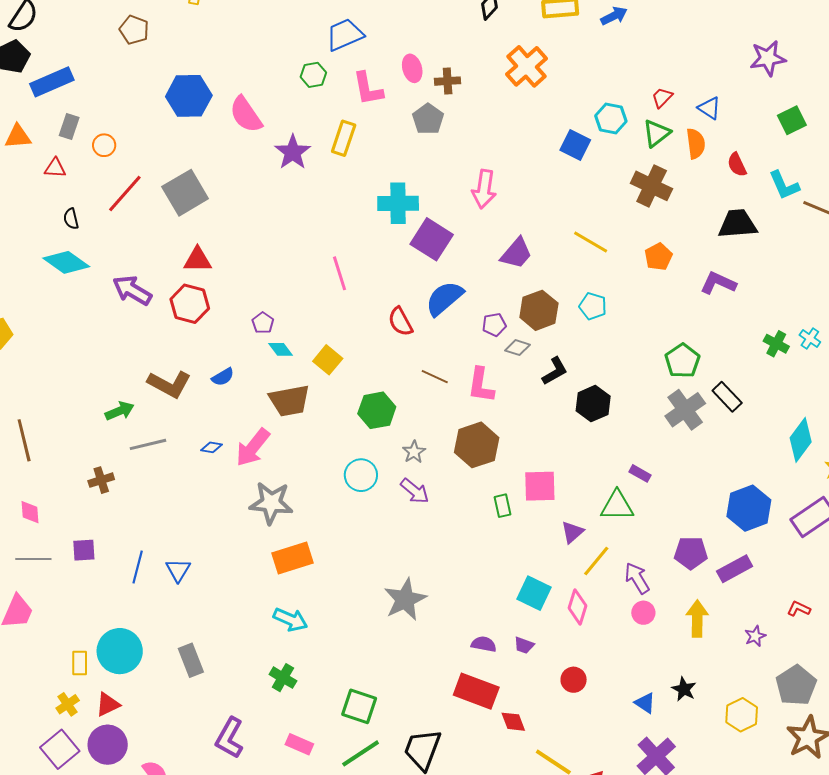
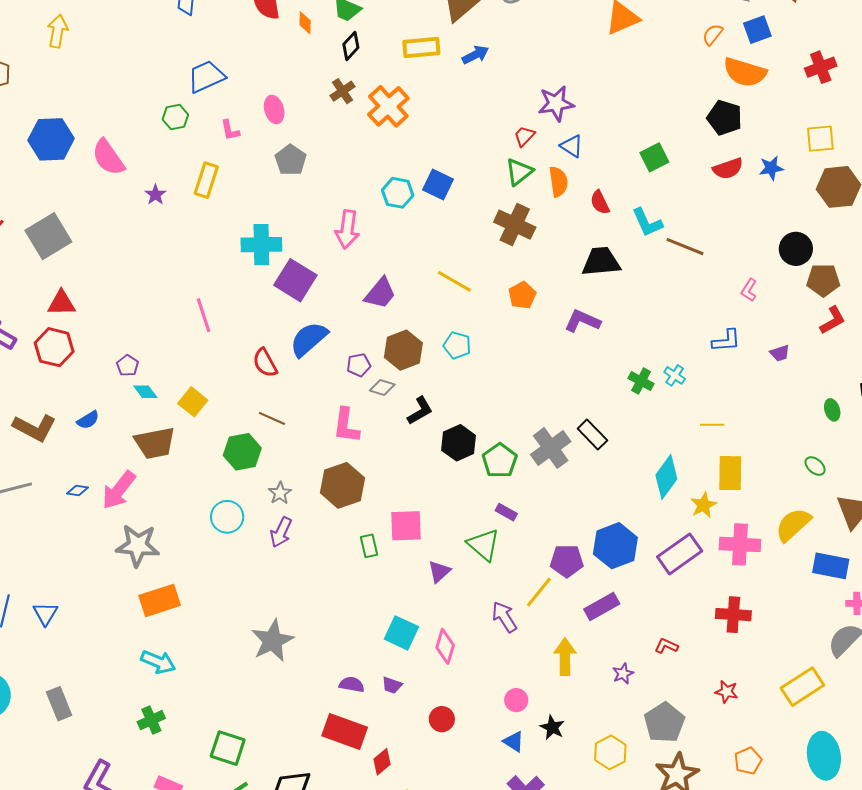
purple star: (768, 58) -> (556, 103), moved
brown cross: (448, 81) -> (343, 91), moved, turned -30
pink L-shape: (368, 89) -> (230, 130), size x0.6
cyan hexagon: (611, 119) -> (398, 193), moved
purple star: (293, 152) -> (155, 195), size x0.6
green pentagon: (682, 361) -> (500, 461), moved
brown line: (435, 377) -> (272, 418), moved
purple arrow: (415, 491) -> (281, 532), turned 76
green triangle: (617, 506) -> (484, 545), turned 42
purple pentagon: (691, 553) -> (567, 561), moved
yellow line: (596, 561) -> (539, 592), moved
pink circle: (643, 613) -> (516, 700), moved
green cross: (283, 678) -> (151, 720), turned 36
red diamond: (513, 722) -> (382, 762), turned 72

